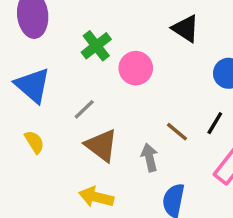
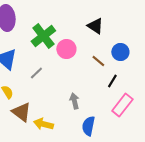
green cross: (96, 46) -> (43, 36), size x1.4
brown line: (177, 132) -> (98, 61), moved
brown triangle: (101, 145) -> (21, 112), moved

